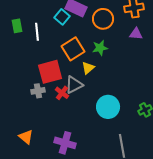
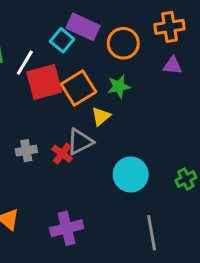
white line: (37, 32) -> (25, 63), turned 36
red square: (50, 72) -> (44, 82), moved
purple cross: (65, 143) -> (67, 228), turned -30

